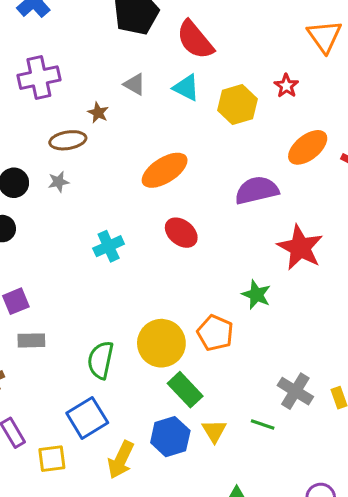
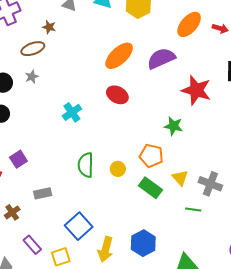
orange ellipse: (165, 170) -> (119, 56), moved
gray rectangle: (31, 340) -> (43, 193), moved
yellow circle: (161, 343) -> (118, 169), size x0.5
green semicircle: (101, 360) -> (86, 165), moved
green rectangle: (185, 390) -> (150, 188), moved
yellow triangle: (214, 431) -> (180, 178), moved
blue hexagon: (170, 437) -> (143, 243), moved

